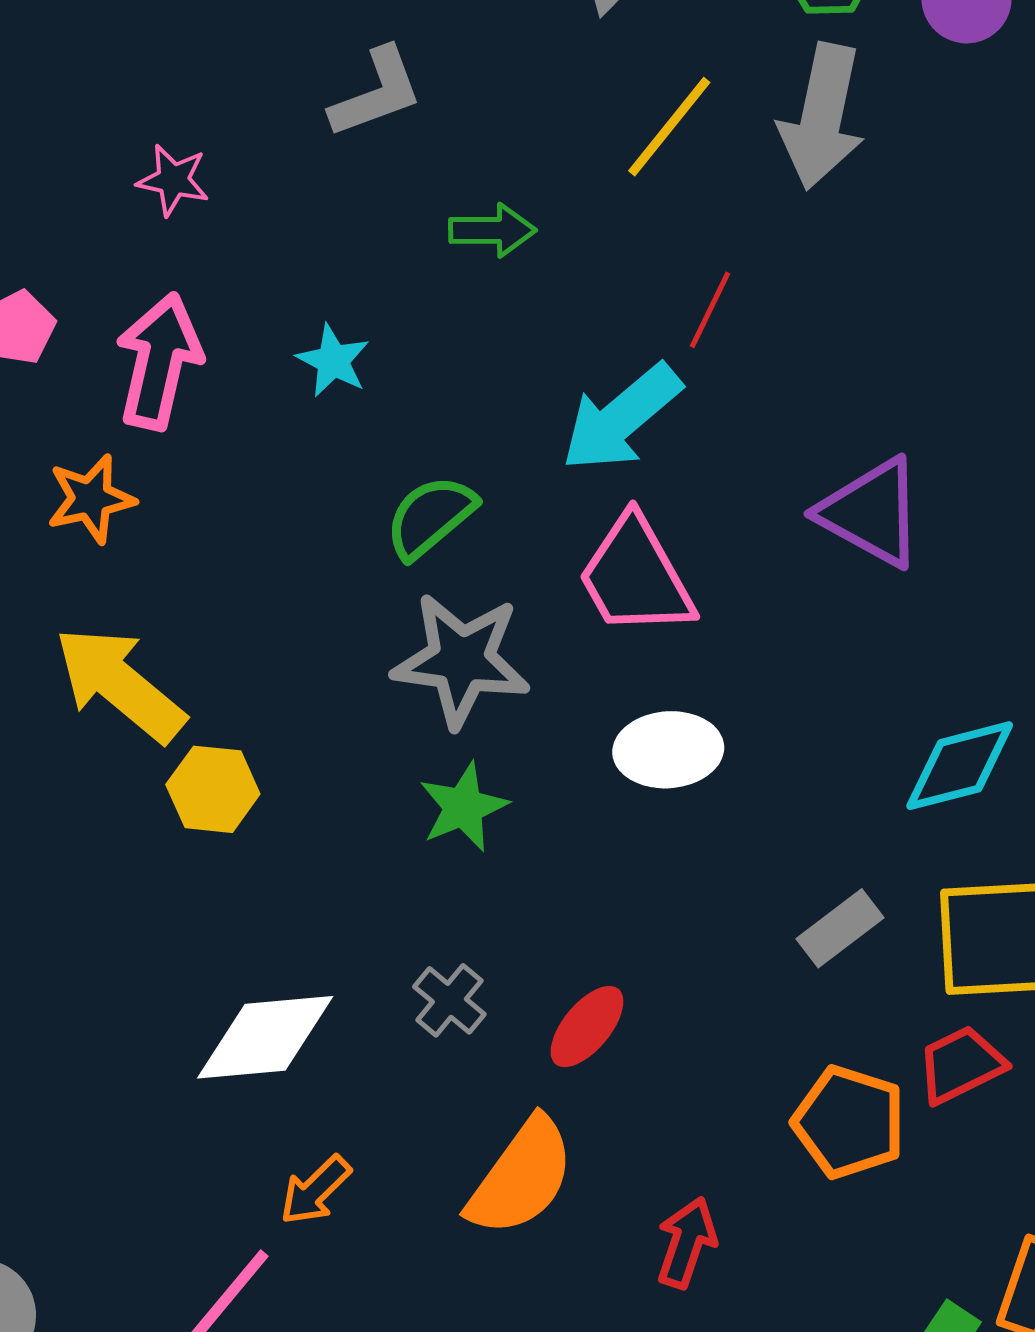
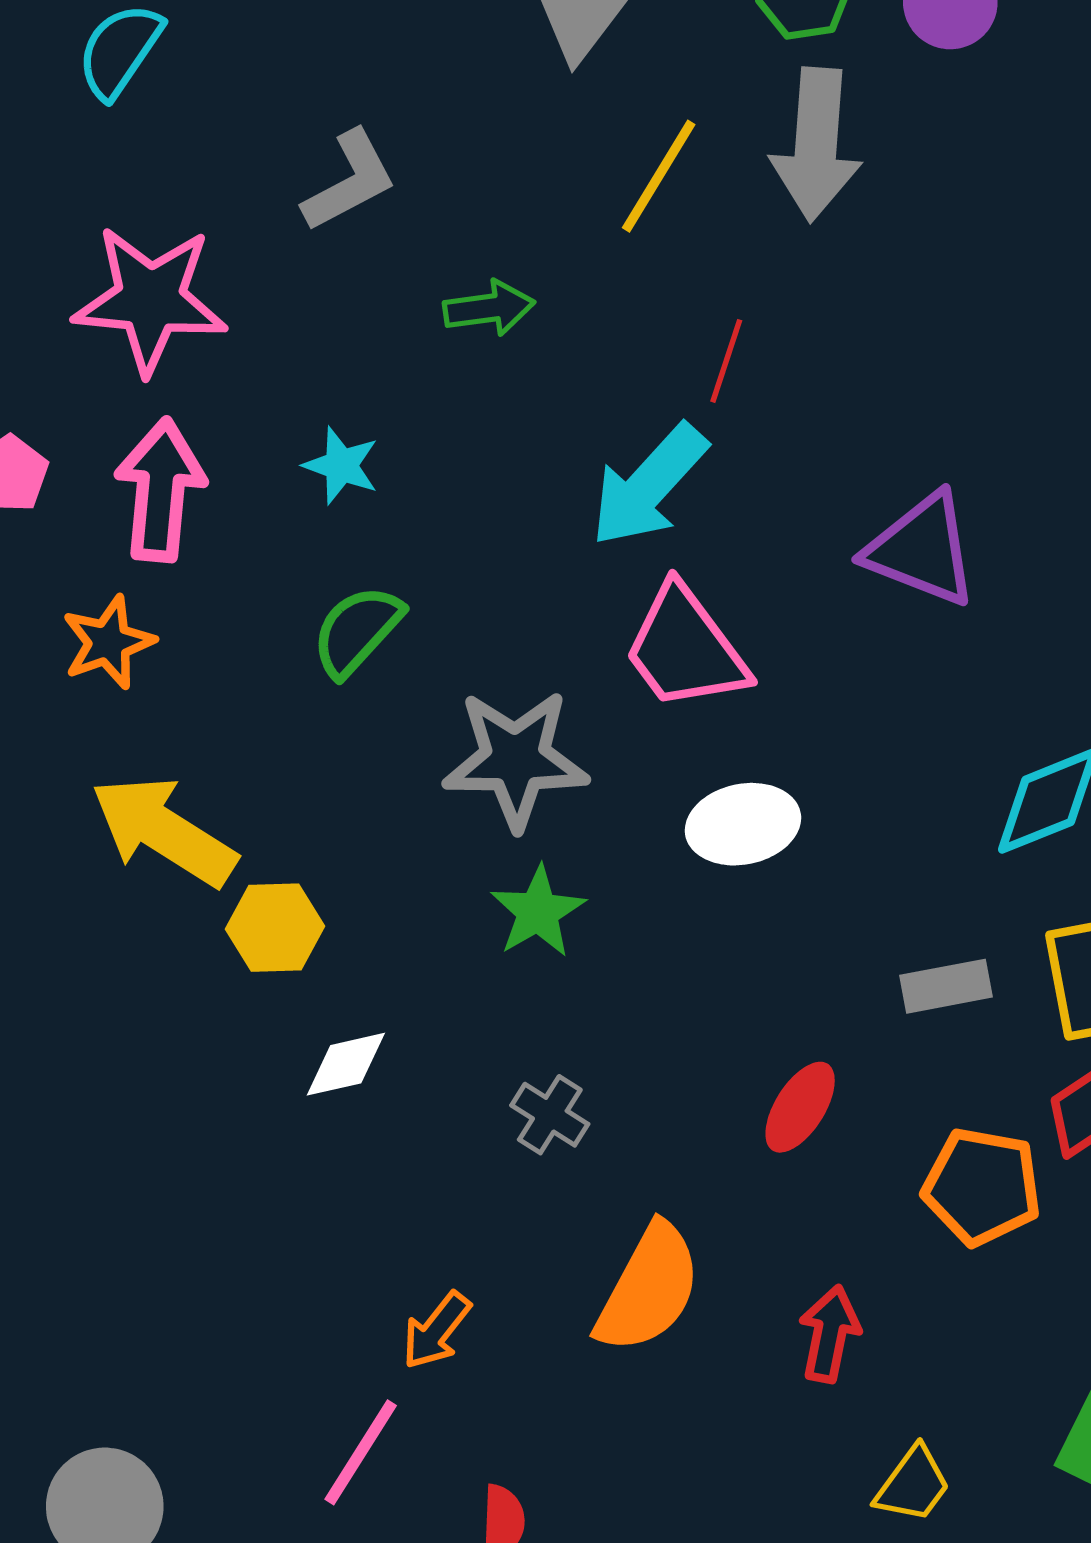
pink star: (173, 180) -> (150, 300), size x2.0
green semicircle: (430, 517) -> (357, 631), moved
gray rectangle: (840, 928) -> (946, 986), turned 34
red ellipse: (587, 1027) -> (800, 1107), moved
white diamond: (265, 1037) -> (346, 1064), moved, size x0.6

